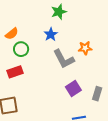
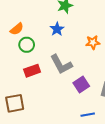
gray L-shape: (64, 59) -> (61, 64), moved
red rectangle: (15, 72) -> (32, 71), moved

